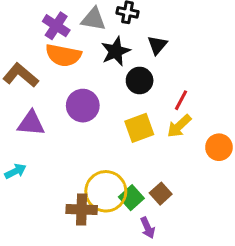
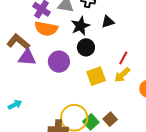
black triangle: (157, 45) -> (108, 22), turned 32
black circle: (140, 80) -> (86, 47), moved
purple triangle: (31, 123) -> (27, 57), moved

